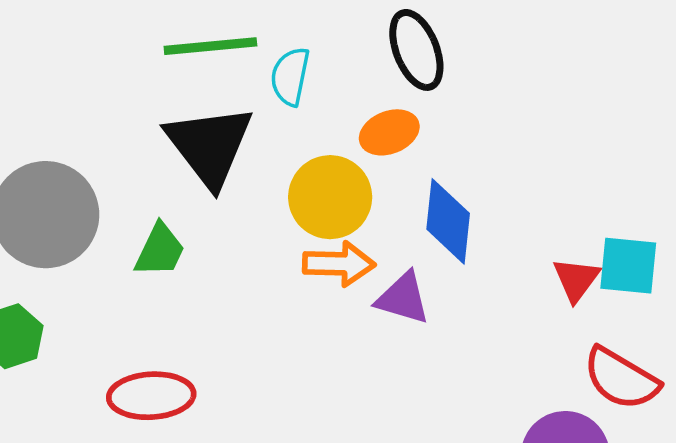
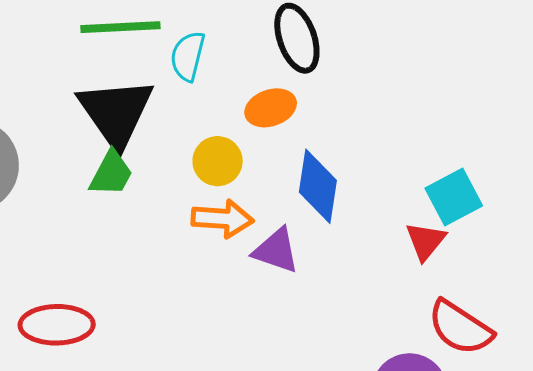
yellow circle: (330, 197) -> (218, 161), size x0.7
green trapezoid: (160, 250) -> (111, 173), moved
cyan square: (628, 266) -> (454, 197), moved, turned -36

